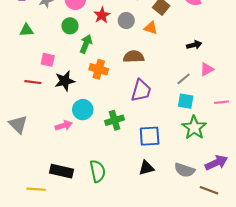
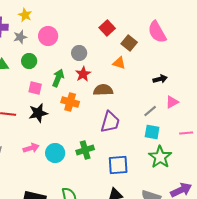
red star: (102, 15) -> (83, 74), moved
gray circle: (126, 21) -> (79, 53), moved
green circle: (70, 26) -> (29, 61), moved
pink square: (48, 60) -> (35, 88), moved
cyan circle: (83, 110) -> (55, 153), moved
pink arrow: (64, 126) -> (31, 148), moved

